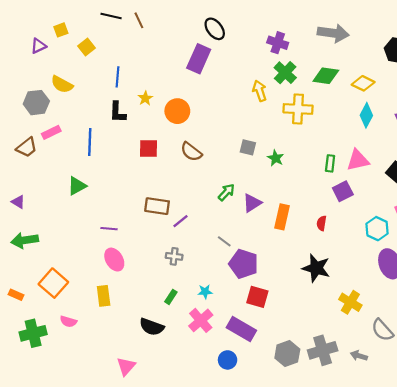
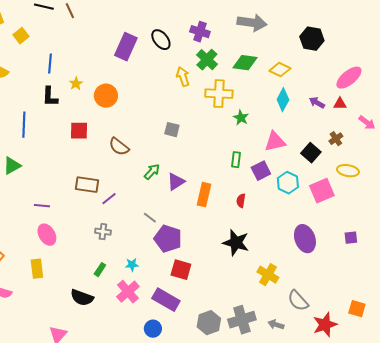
black ellipse: (215, 29) -> (161, 40), moved
brown semicircle: (191, 152) -> (119, 147), moved
green star: (276, 158) -> (241, 118), moved
green rectangle: (330, 163) -> (236, 160), moved
cyan hexagon: (377, 229) -> (288, 183), moved

